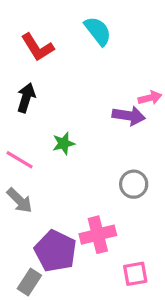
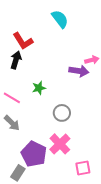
red L-shape: (37, 47) -> (23, 41), moved
gray circle: (134, 184) -> (62, 113), moved
pink cross: (98, 235) -> (60, 144), turned -30

